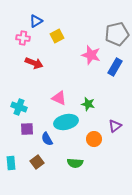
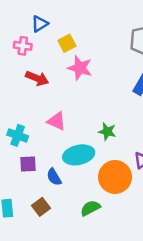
pink star: (91, 55) -> (80, 68), moved
pink triangle: (59, 98) -> (57, 121), moved
orange circle: (94, 139) -> (115, 177), size x1.6
green semicircle: (75, 163) -> (90, 208), turned 147

